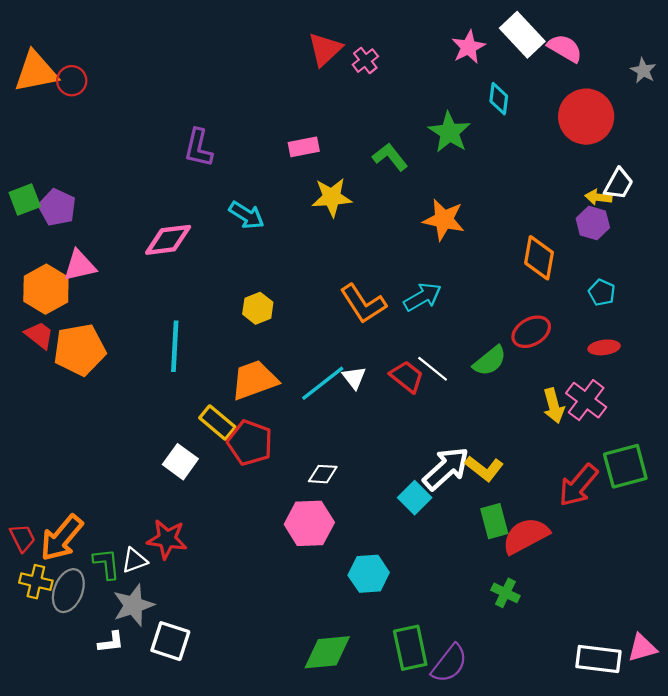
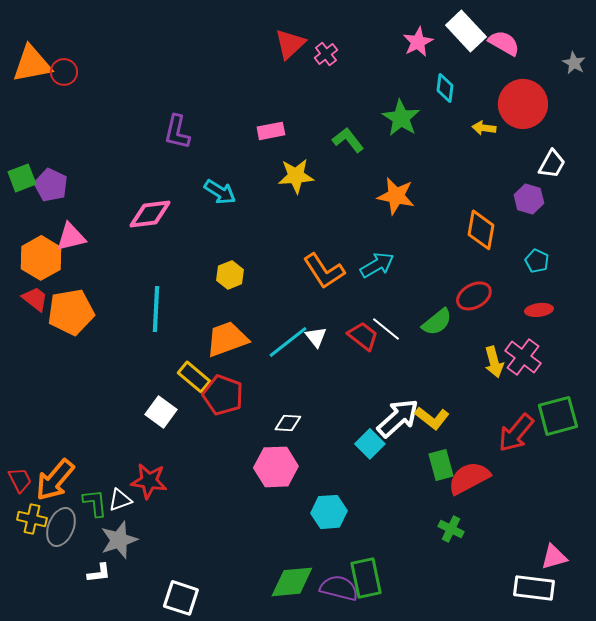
yellow arrow: (598, 197) -> (484, 128), moved
white square: (170, 641) -> (181, 598), moved
pink triangle: (642, 648) -> (554, 557), moved
purple semicircle: (449, 663) -> (339, 588), moved, turned -114

